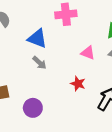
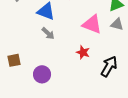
pink triangle: (88, 53) -> (92, 24), size x1.5

